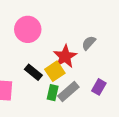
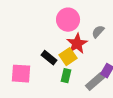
pink circle: (28, 29) -> (68, 20), moved
gray rectangle: (68, 91) -> (95, 82), moved

